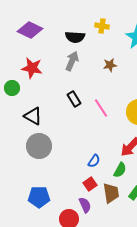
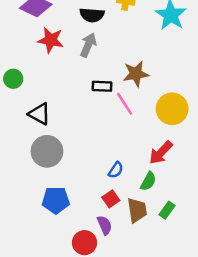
brown star: (110, 65) -> (136, 74), moved, size x1.5
red star: (32, 68) -> (51, 40), moved
black rectangle: (74, 99) -> (102, 86), moved, turned -56
blue pentagon: (39, 197) -> (56, 200), moved

